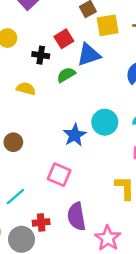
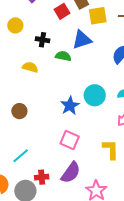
red square: (64, 39) -> (62, 11), moved
green semicircle: (66, 75) -> (63, 56), turned 42
pink square: (59, 175) -> (70, 140), moved
purple semicircle: (76, 216) -> (71, 173), turned -135

